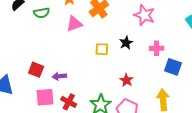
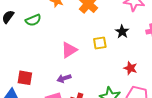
pink triangle: (74, 24) -> (69, 50), moved
red square: (36, 70) -> (25, 78), moved

